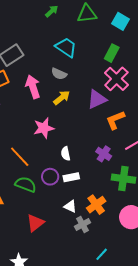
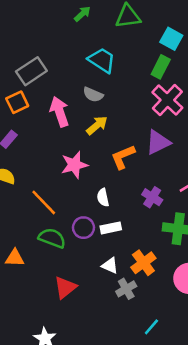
cyan square: (120, 21) -> (171, 39), moved
purple triangle: (97, 99) -> (158, 142), moved
orange L-shape: (115, 120) -> (123, 157), moved

